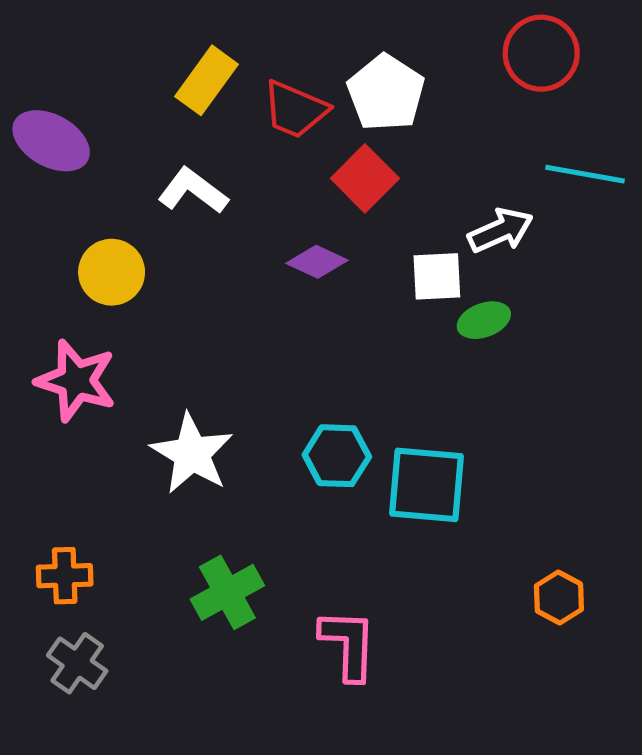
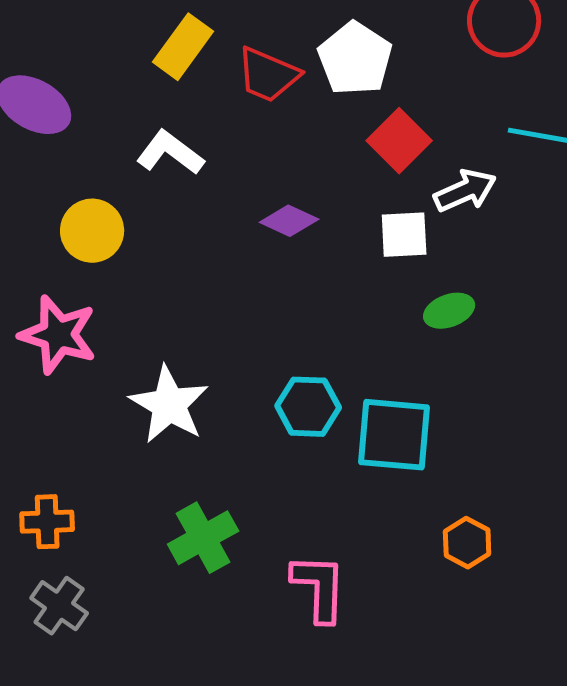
red square: (365, 178) -> (399, 141), moved
green ellipse: (484, 320) -> (449, 311), moved
orange hexagon: (559, 598) -> (467, 543), moved

